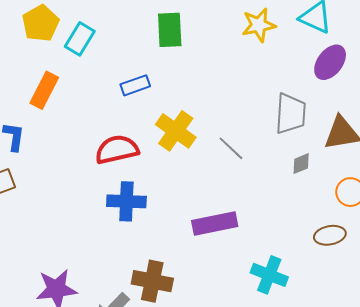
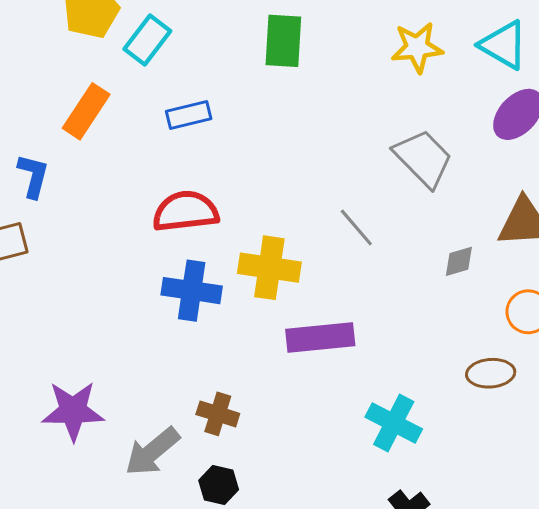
blue rectangle: (135, 85) -> (189, 115), moved
gray trapezoid: (291, 114) -> (423, 158), moved, turned -54
yellow cross: (176, 131) -> (269, 268), moved, turned -33
brown cross: (152, 281) -> (218, 414), size x0.7

